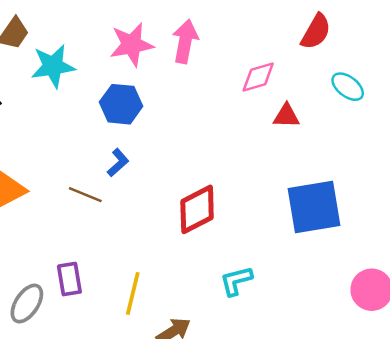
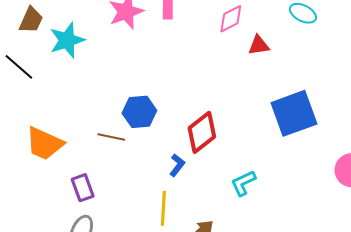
blue hexagon: (121, 104) -> (139, 112), moved
blue L-shape: (118, 163) -> (177, 165), moved
purple rectangle: (69, 279) -> (83, 188), moved

